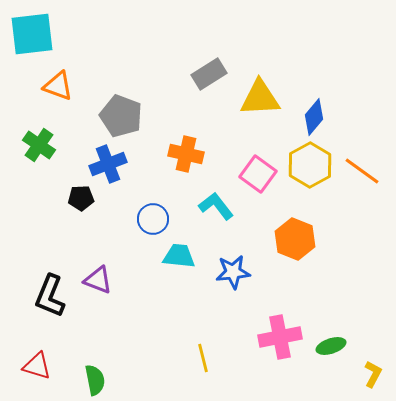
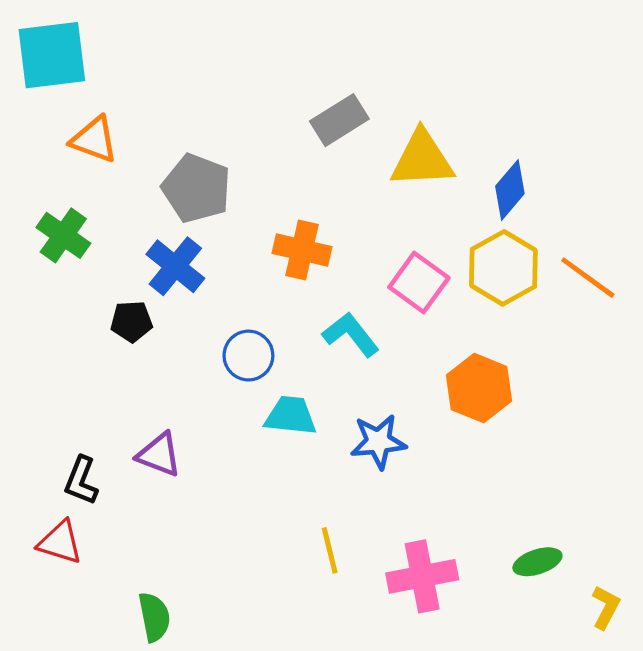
blue cross: (108, 164) -> (175, 266), turned -30
black L-shape: (50, 296) -> (81, 481), size x0.7
pink cross: (280, 337) -> (422, 576), moved
yellow line: (203, 358) -> (330, 550), moved
red triangle: (37, 366) -> (60, 542), moved

